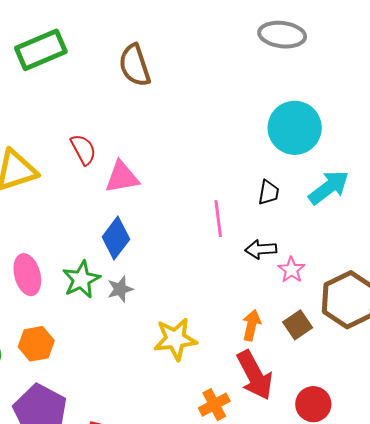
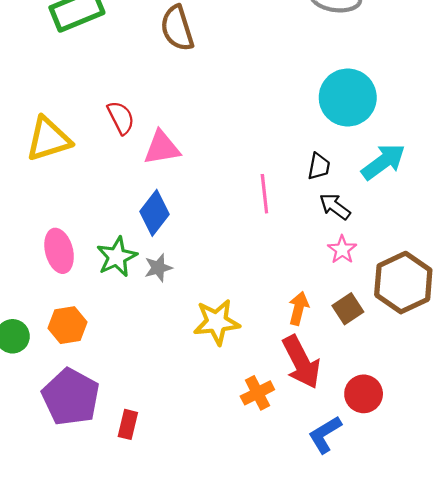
black arrow: (261, 249) -> (335, 206), moved, turned 40

